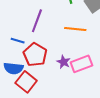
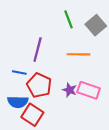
pink rectangle: (81, 64) -> (89, 90), turned 45

